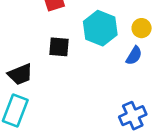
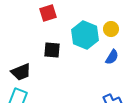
yellow circle: (142, 28) -> (111, 29), moved

